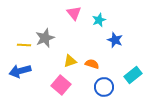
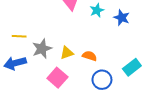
gray star: (45, 38) -> (42, 49), moved
blue star: (115, 40) -> (122, 18), moved

